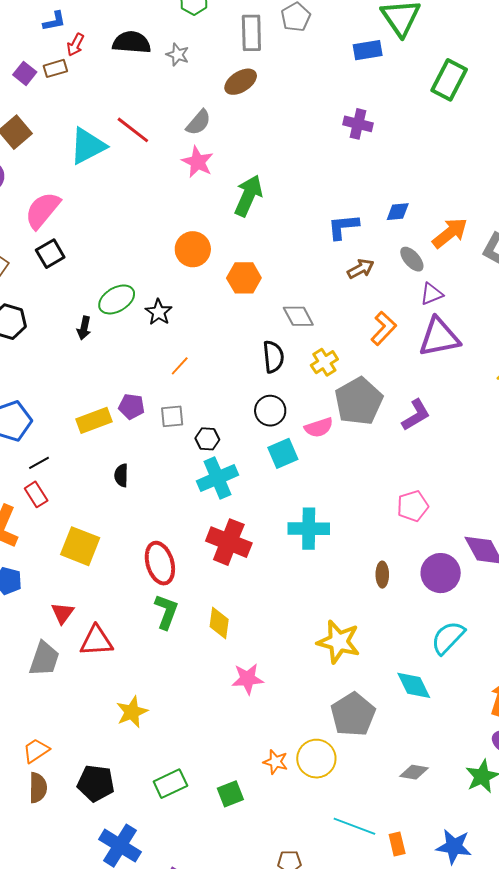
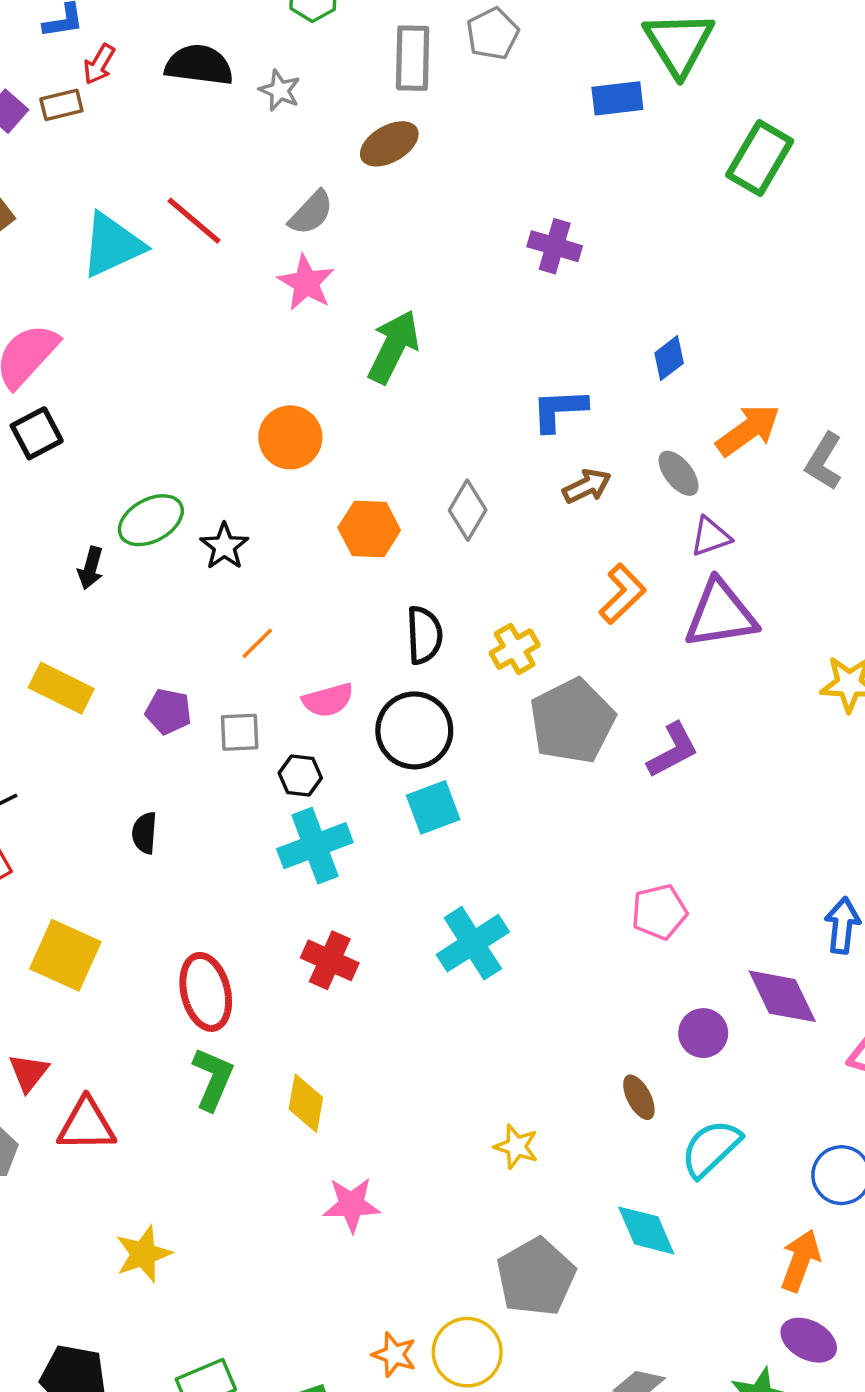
purple cross: (358, 124) -> (555, 246), moved
blue diamond: (398, 212) -> (669, 358), moved, turned -35
orange hexagon: (244, 278) -> (369, 529), moved
gray diamond: (298, 316) -> (468, 510), moved, turned 56
black circle: (270, 411) -> (414, 730), size x1.4
yellow rectangle: (94, 420) -> (61, 688), moved, turned 44
pink semicircle: (319, 427) -> (328, 700), moved
cyan cross: (309, 529) -> (473, 943), turned -36
red cross: (229, 542) -> (330, 960), size x0.7
purple circle: (441, 573) -> (703, 1033), size x0.7
brown ellipse: (382, 575) -> (639, 1097), moved, turned -30
yellow star: (339, 642) -> (516, 1147), size x0.6

